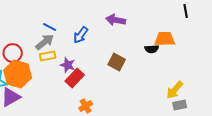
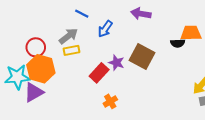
blue line: (50, 27) -> (82, 14), moved
brown square: (117, 62) -> (142, 57), size x1.4
purple star: (68, 65) -> (116, 63), moved

